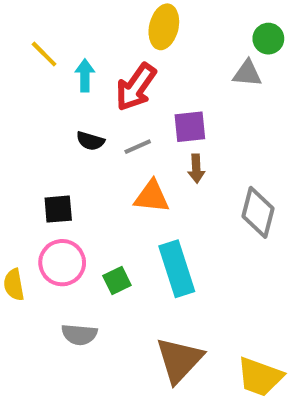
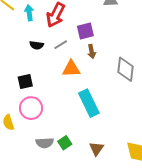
green square: (117, 280) -> (65, 143), moved
brown triangle: (179, 360) -> (97, 149), size x0.6

